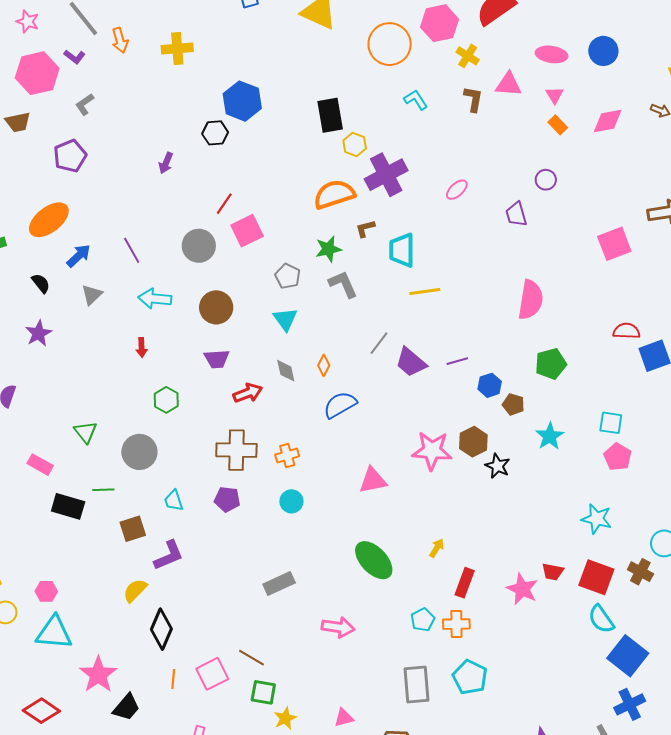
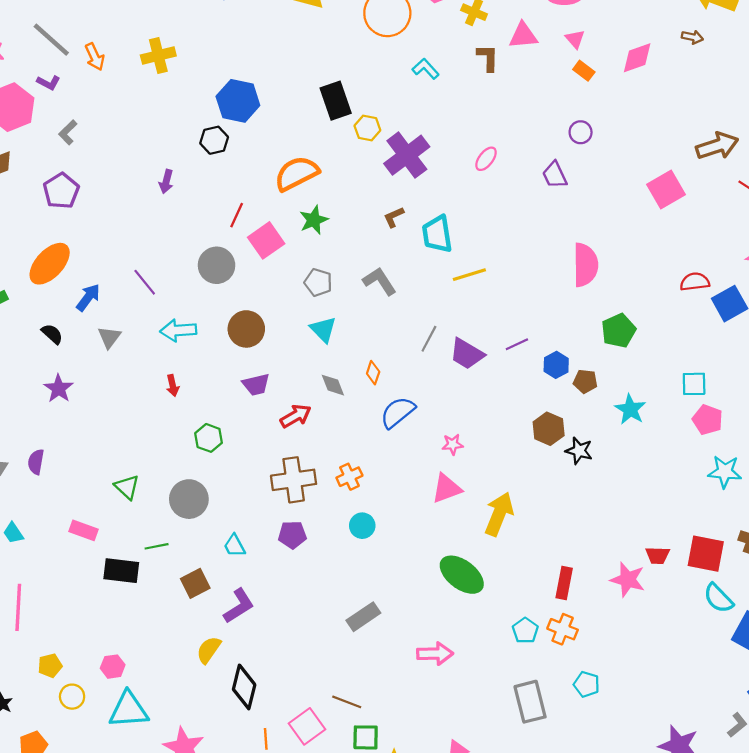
orange semicircle: (334, 194) -> (297, 173), moved
green star: (328, 249) -> (314, 220), moved
pink star: (432, 451) -> (453, 444), moved, size x0.5
cyan star: (597, 519) -> (725, 472), moved
yellow arrow: (437, 548) -> (499, 514), moved, size x2.0
orange cross: (456, 624) -> (563, 629), turned 32
cyan pentagon: (470, 677) -> (587, 684), size x0.7

